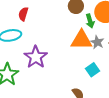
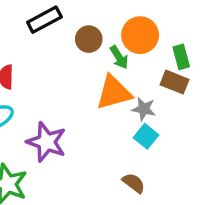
gray star: (97, 42) -> (144, 109), moved

